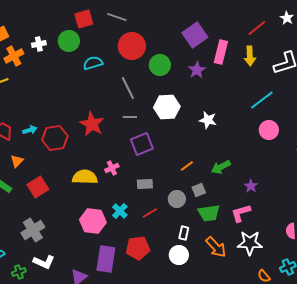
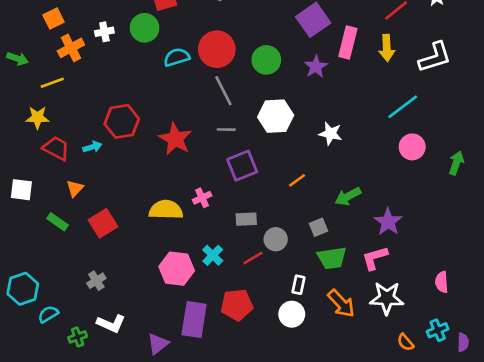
red circle: (132, 46) -> (217, 49), moved
red hexagon: (55, 138) -> (122, 121), moved
orange line: (187, 166) -> (297, 180), moved
purple star: (251, 186) -> (388, 222), size x1.5
gray circle: (177, 199) -> (276, 239), moved
gray cross: (33, 230) -> (96, 281), size x0.6

